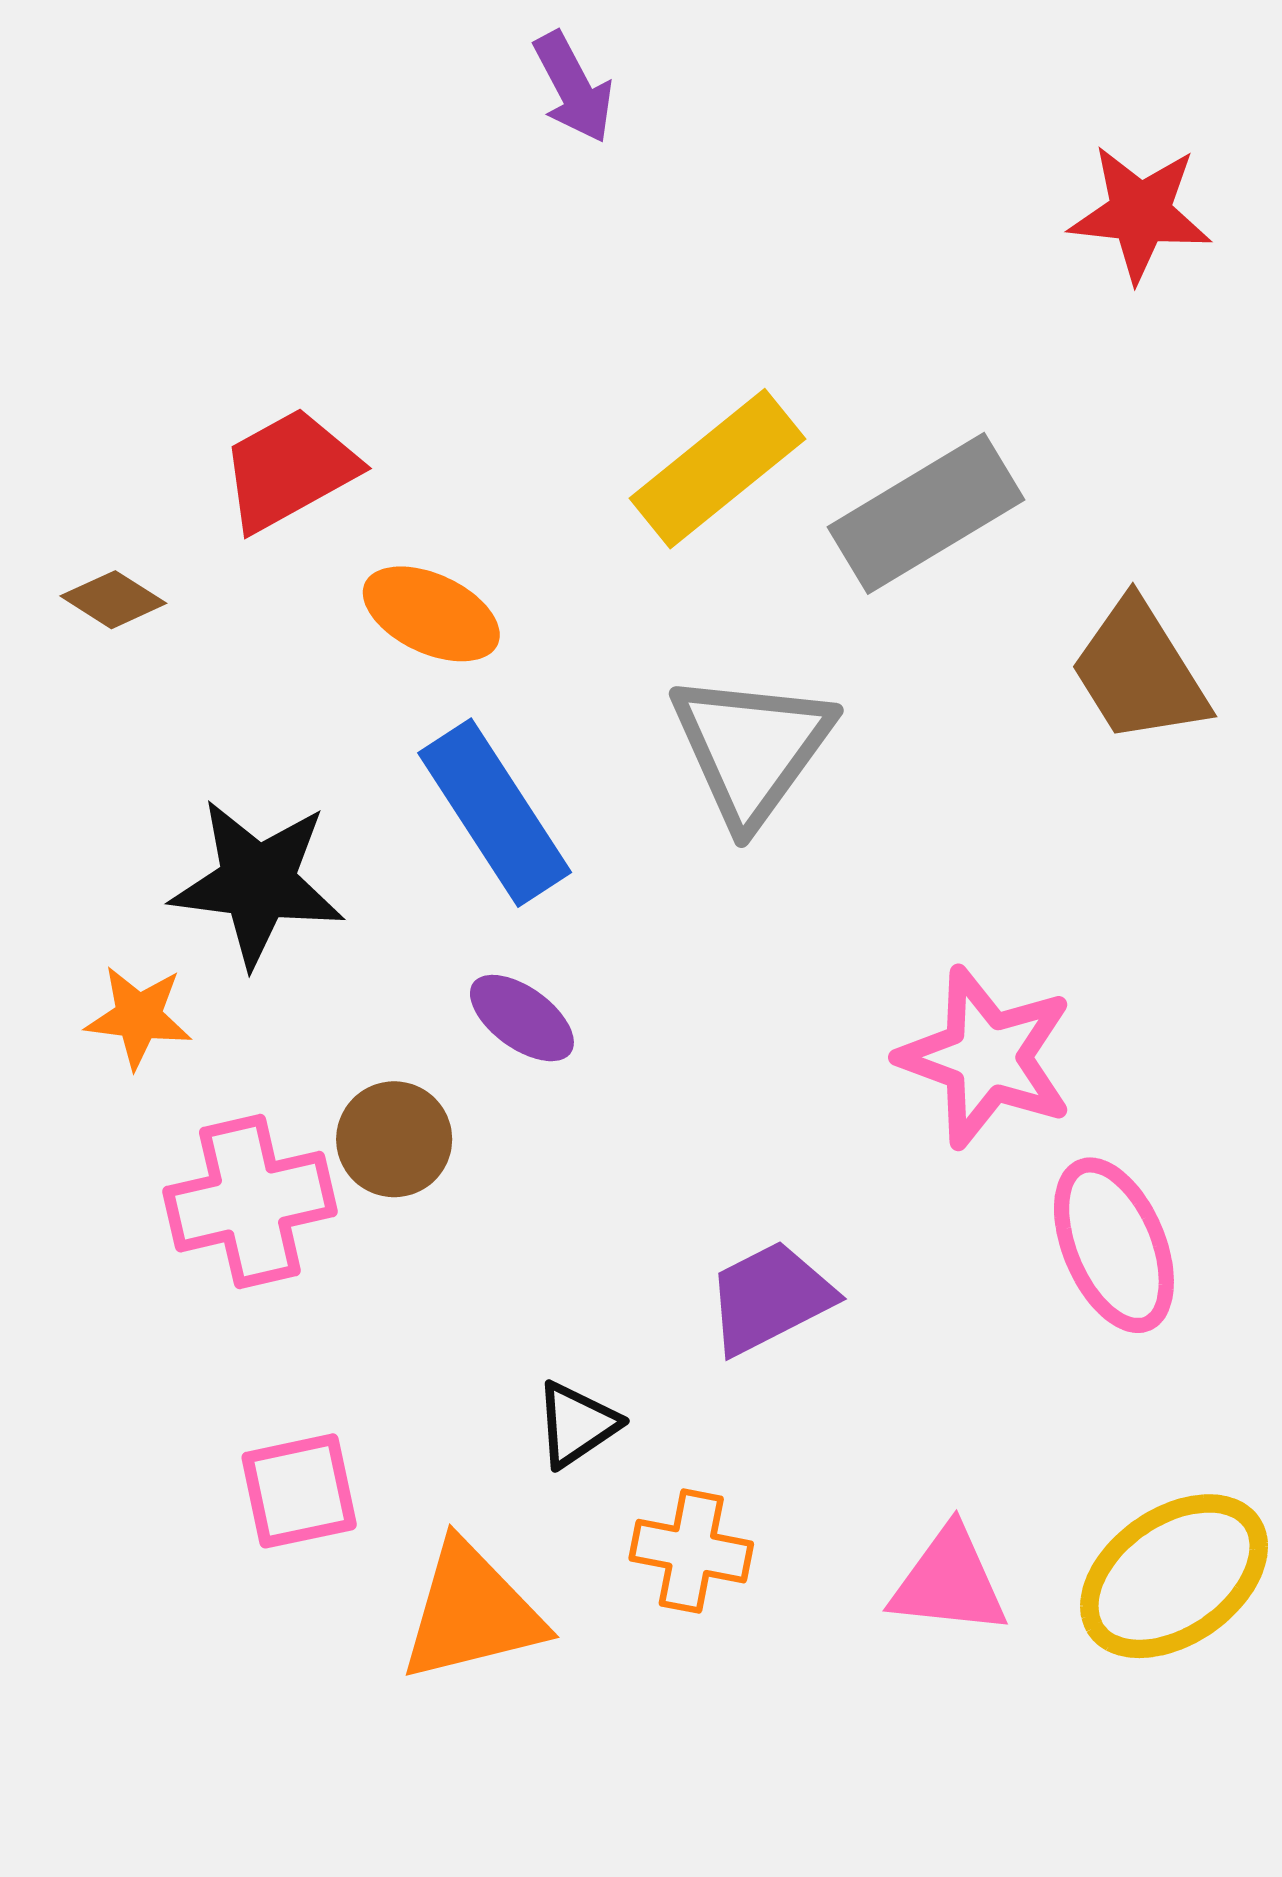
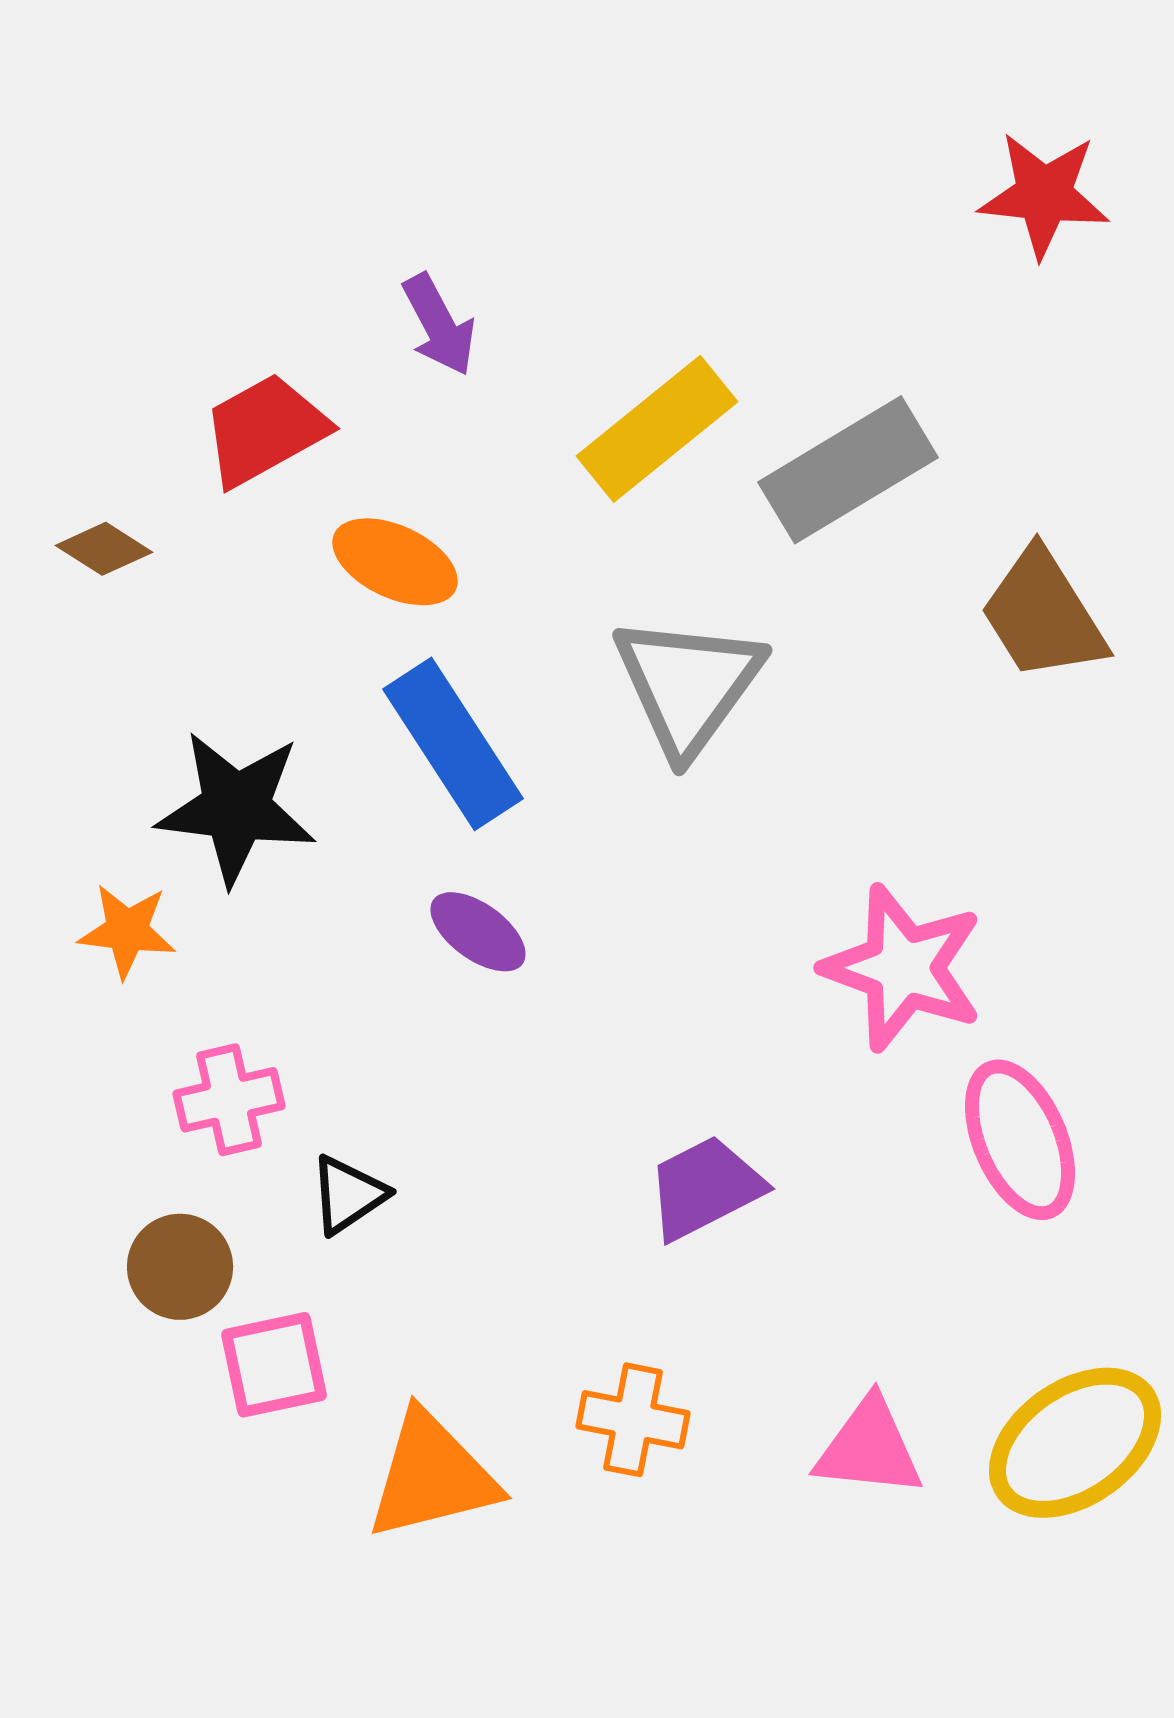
purple arrow: (573, 87) -> (439, 325), moved
brown circle: (394, 1139) -> (180, 1267), moved
pink cross: (250, 1202) -> (229, 1100), size x0.7
black triangle: (577, 1424) -> (348, 1195), moved

